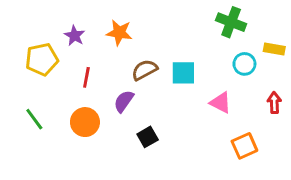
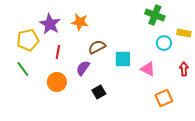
purple star: (75, 36) -> (50, 24), size x1.5
cyan square: (183, 73) -> (123, 59), moved
green line: (34, 119) -> (23, 69), moved

